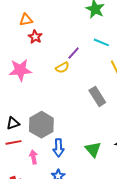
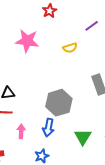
purple line: (74, 53) -> (92, 26), moved
gray hexagon: (41, 125) -> (59, 103), moved

